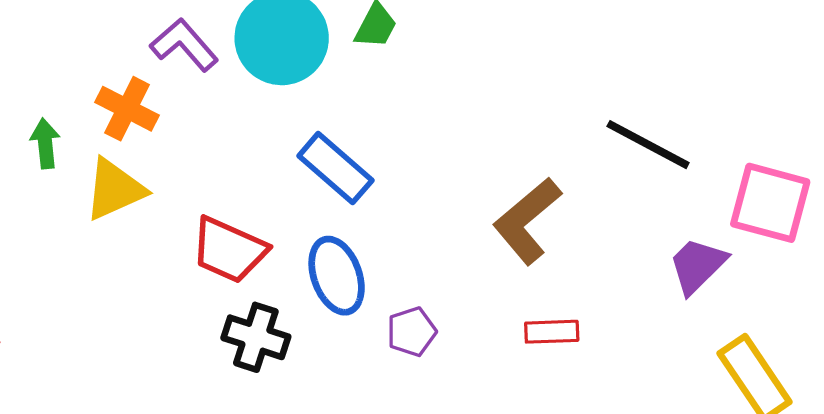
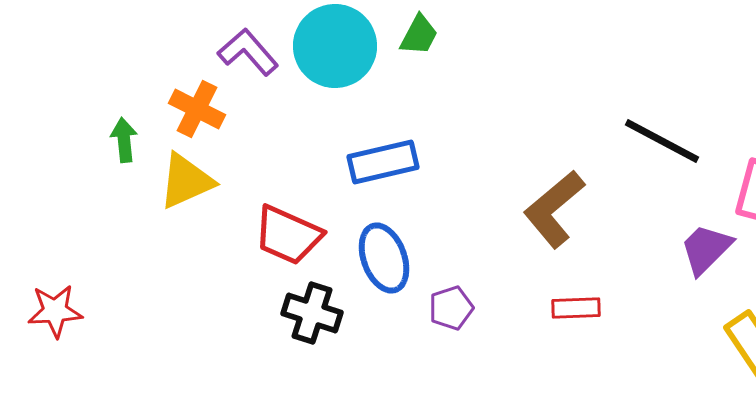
blue rectangle: (335, 168) -> (383, 162), turned -54

